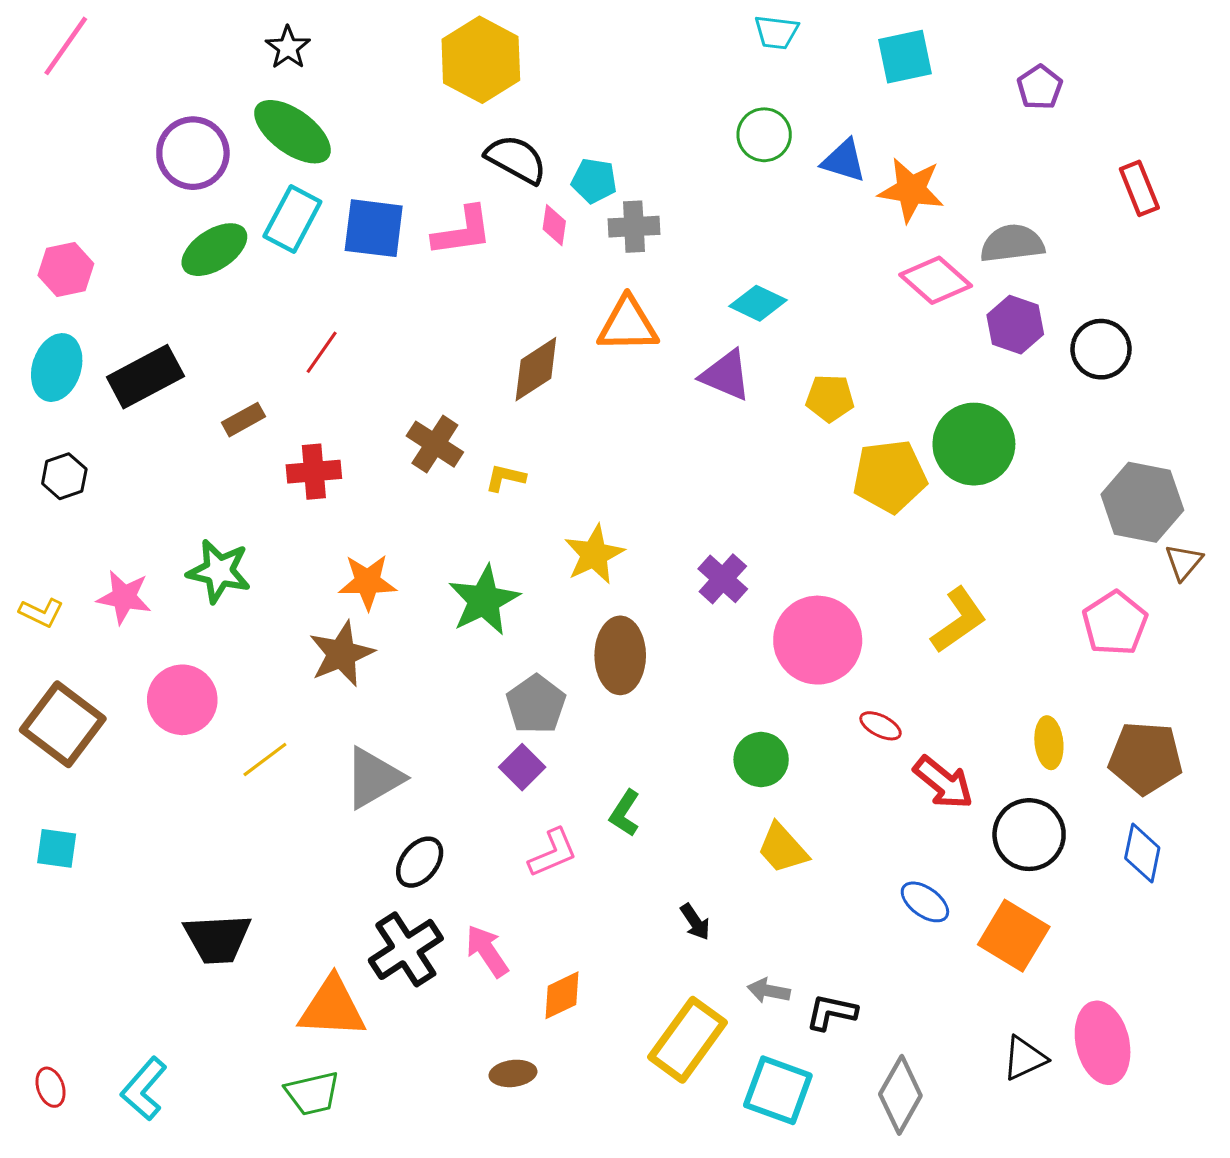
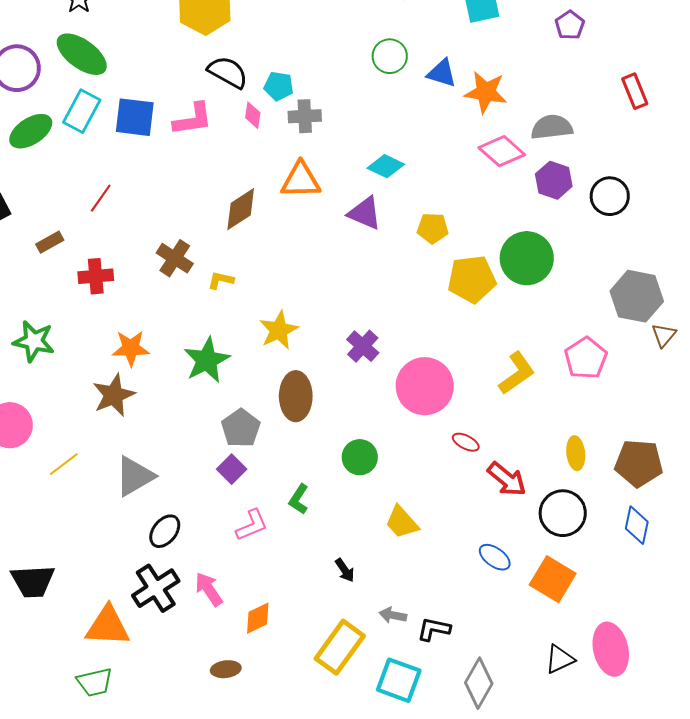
pink pentagon: (1115, 623) -> (586, 358), moved
green circle: (761, 760) -> (360, 457), moved

